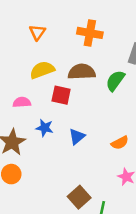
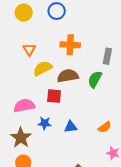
yellow semicircle: (42, 70) -> (43, 68), moved
pink semicircle: (22, 102) -> (24, 106), size x1.5
blue triangle: (77, 137) -> (71, 127), turned 40

